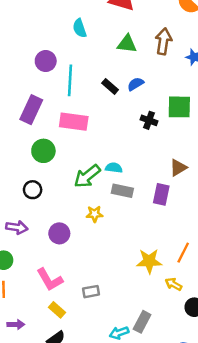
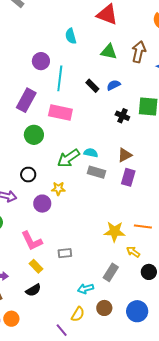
brown triangle: (178, 168) -> (125, 155), moved
black circle: (33, 190) -> (28, 175), moved
yellow star: (95, 214) -> (58, 189), moved
orange line: (183, 253) -> (143, 226), turned 66
gray rectangle: (142, 322) -> (111, 272), moved

